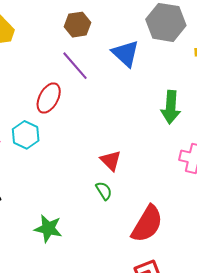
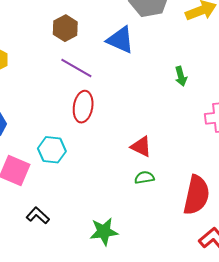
red ellipse: (49, 98) -> (83, 107), moved
green arrow: (171, 107) -> (181, 76), size x0.6
green semicircle: (104, 191) -> (144, 178), turned -48

